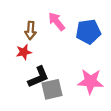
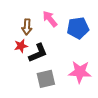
black L-shape: (38, 77) -> (38, 53), moved

